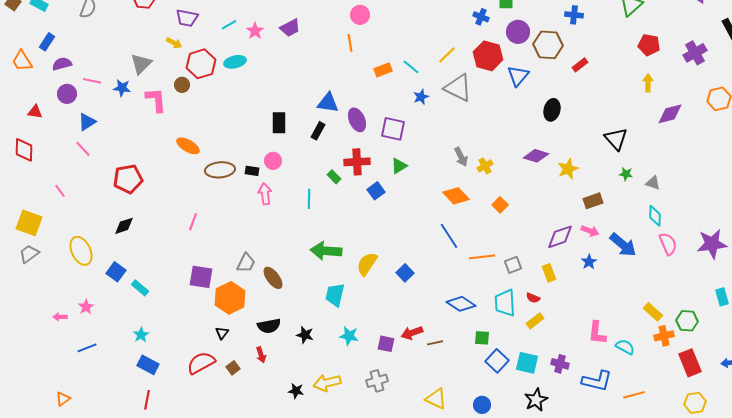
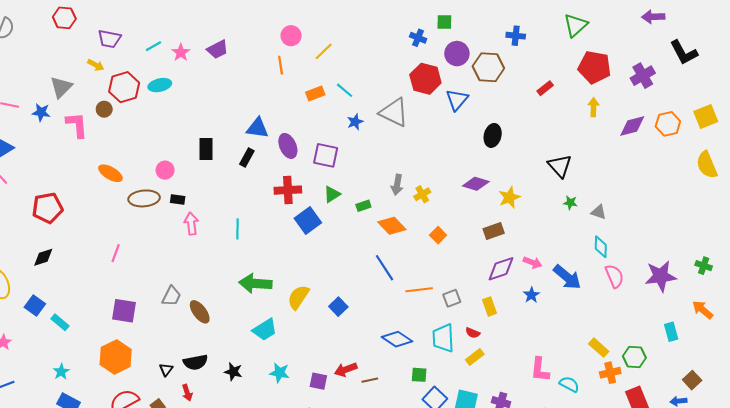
red pentagon: (649, 45) -> (594, 67), size x1.4
yellow line: (447, 55) -> (324, 51), moved
red rectangle: (580, 65) -> (545, 88), moved
purple diamond: (670, 114) -> (632, 126), moved
gray arrow: (461, 157) -> (397, 185), turned 36
pink circle: (273, 161) -> (165, 170), moved
green rectangle: (334, 177) -> (363, 206), moved, turned -64
blue square: (376, 191) -> (308, 220), size x1.4
brown rectangle: (593, 201) -> (494, 231), moved
cyan trapezoid: (335, 295) -> (265, 330), turned -135
orange hexagon: (230, 298) -> (116, 357), moved
black triangle: (222, 333) -> (166, 370), moved

